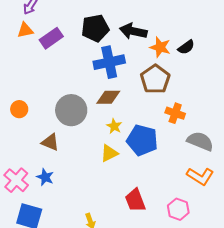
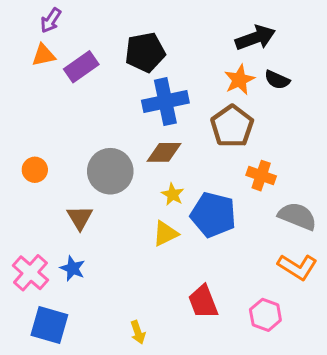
black arrow: (133, 31) -> (255, 38), moved, turned 148
orange star: (160, 47) -> (239, 80), turned 30
black semicircle: (186, 47) -> (277, 80), turned 60
brown triangle: (50, 142) -> (80, 218), turned 36

